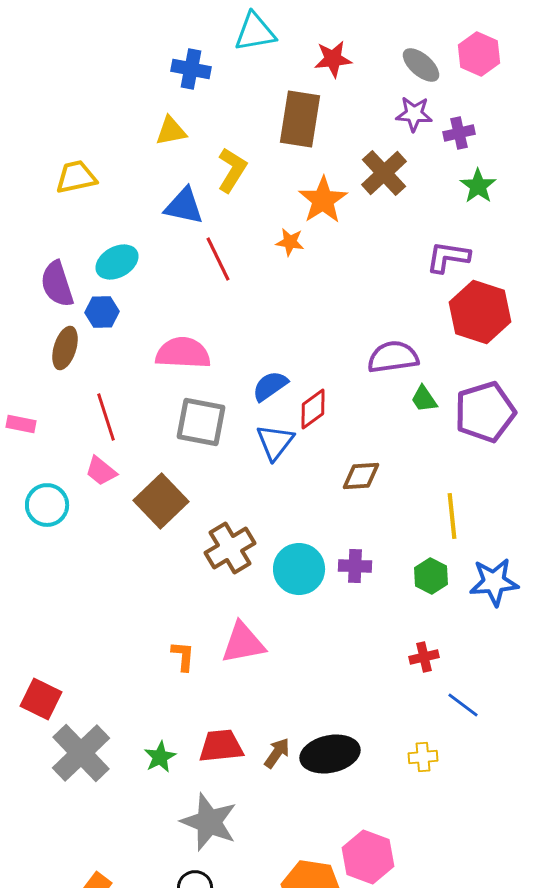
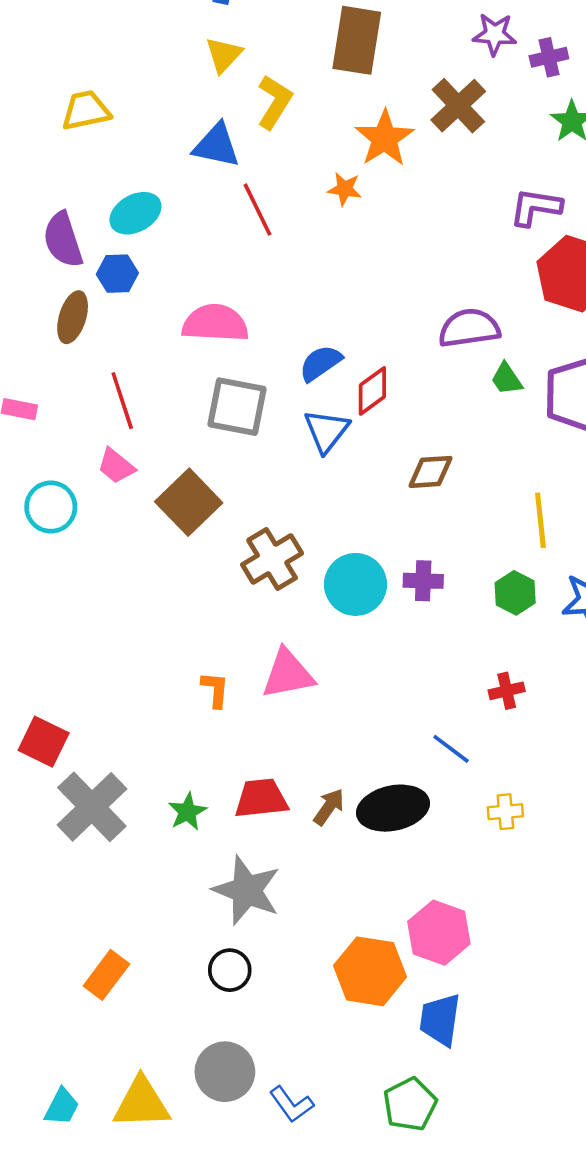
yellow triangle: (171, 131) -> (224, 55), moved, turned -36
blue line: (463, 705) -> (451, 749), moved

